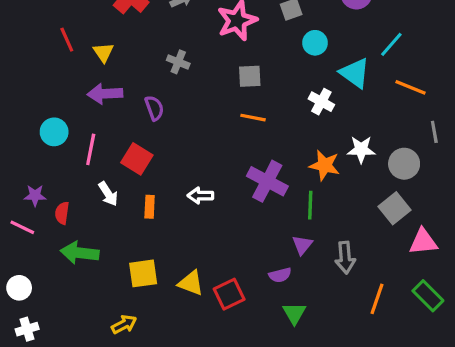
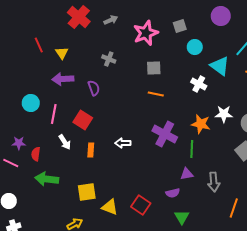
purple triangle: (302, 245) -> (187, 174), turned 40
yellow triangle: (191, 283) -> (110, 207), moved
red square: (229, 294) -> (141, 205), turned -30

